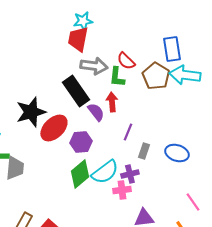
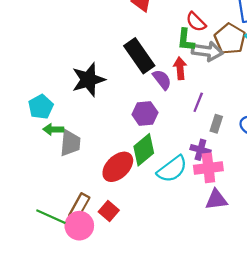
gray arrow: (94, 66) -> (207, 51), moved
red ellipse: (54, 128) -> (118, 167), moved
cyan semicircle: (105, 172) -> (172, 169), moved
purple cross: (130, 174) -> (200, 150), turned 30
pink cross: (122, 190) -> (208, 168), moved, size x1.4

